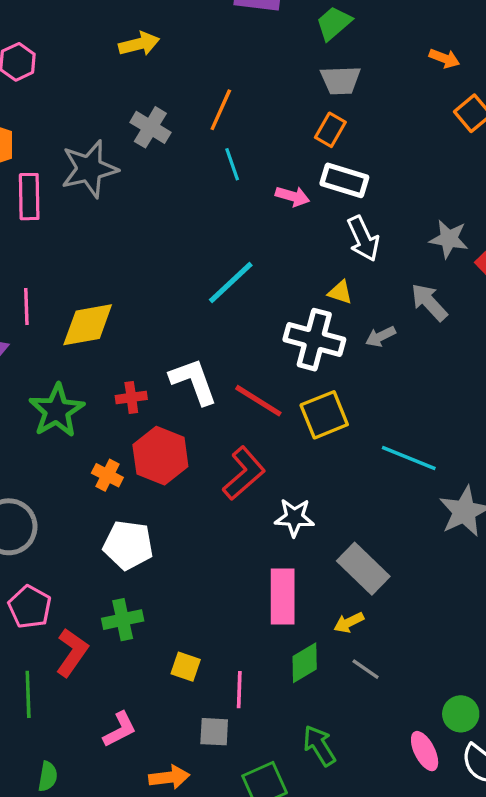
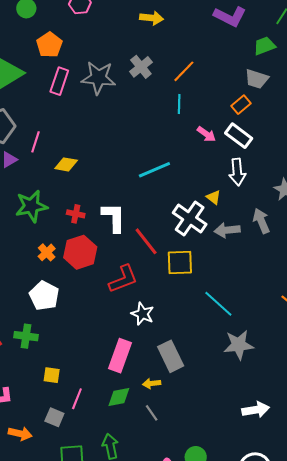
yellow diamond: (88, 325) -> (66, 164), size x0.7
gray arrow: (380, 336) -> (227, 230), size x1.4
yellow square: (186, 667) -> (52, 375), turned -30

